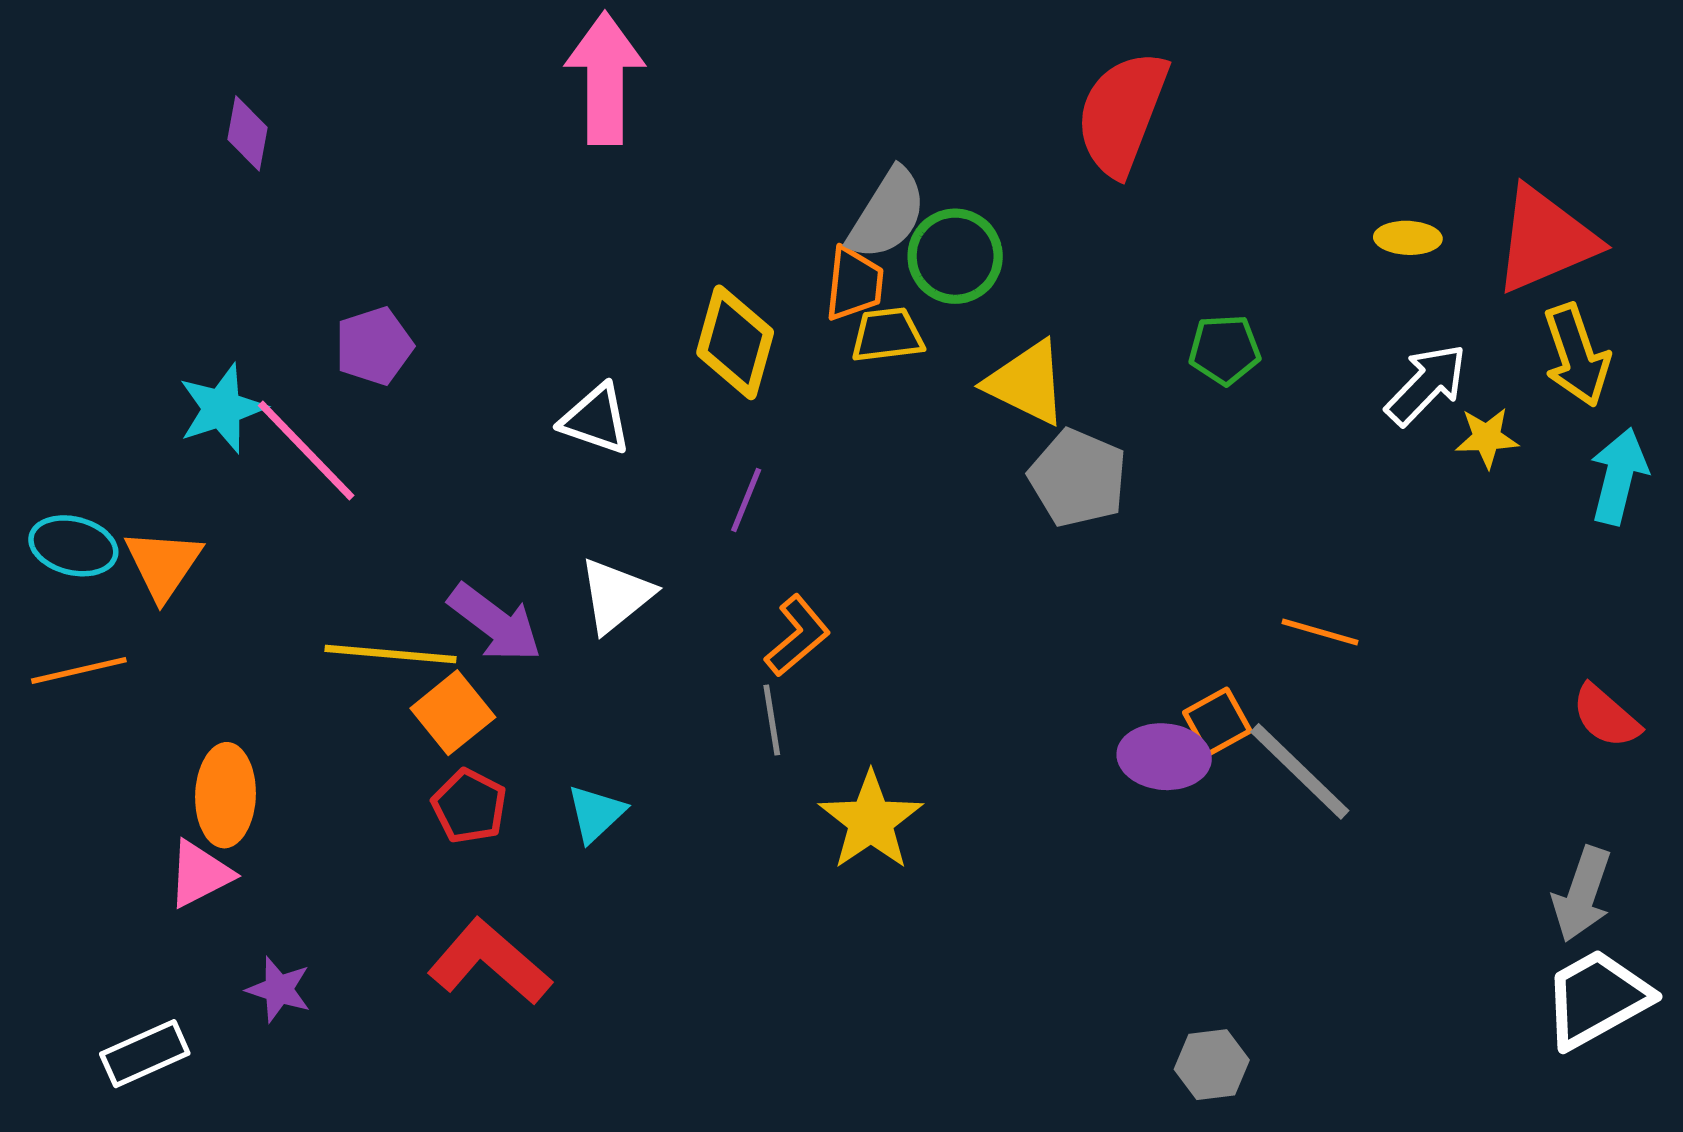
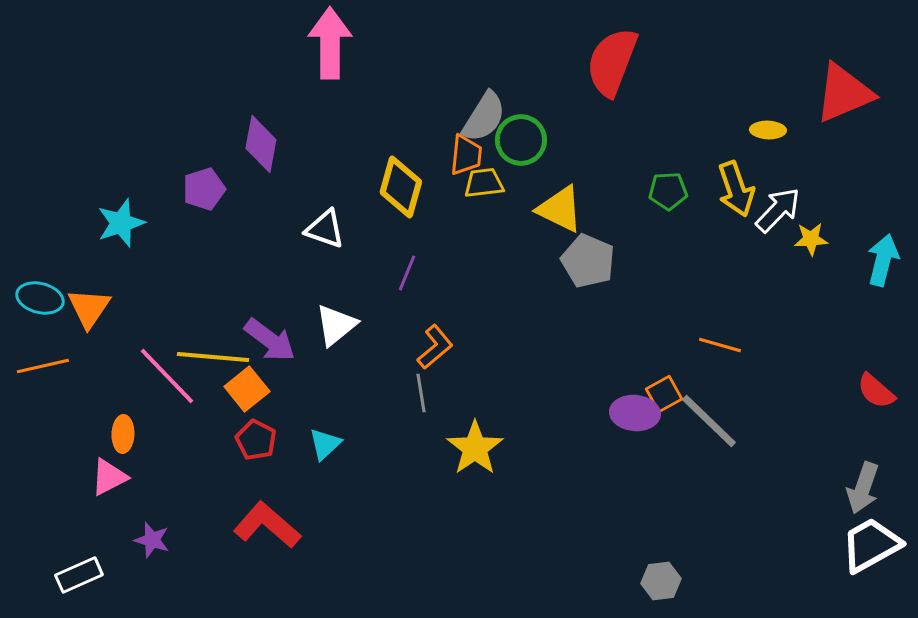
purple diamond: (247, 133) -> (261, 144), moved, size x1.4
red triangle: (1545, 240) -> (844, 93), moved
yellow arrow: (1577, 355) -> (736, 189), moved
pink line: (306, 451) -> (167, 376), moved
orange ellipse: (225, 795) -> (123, 434), size x0.7

